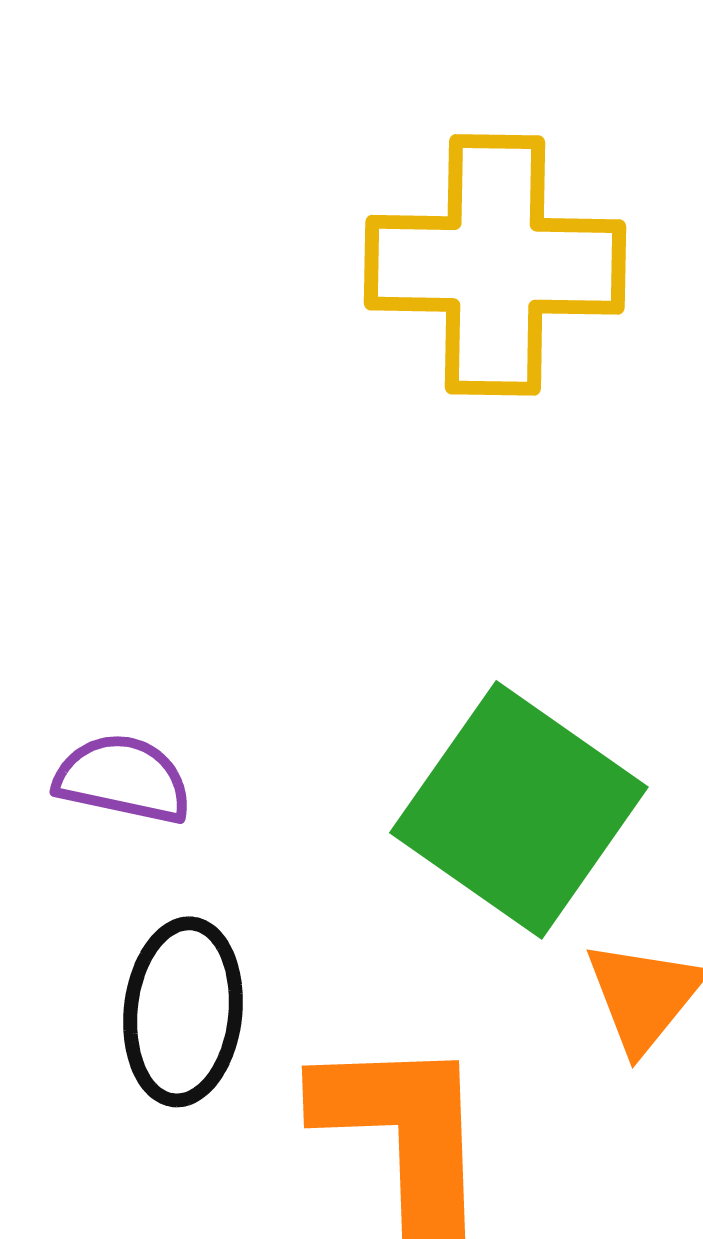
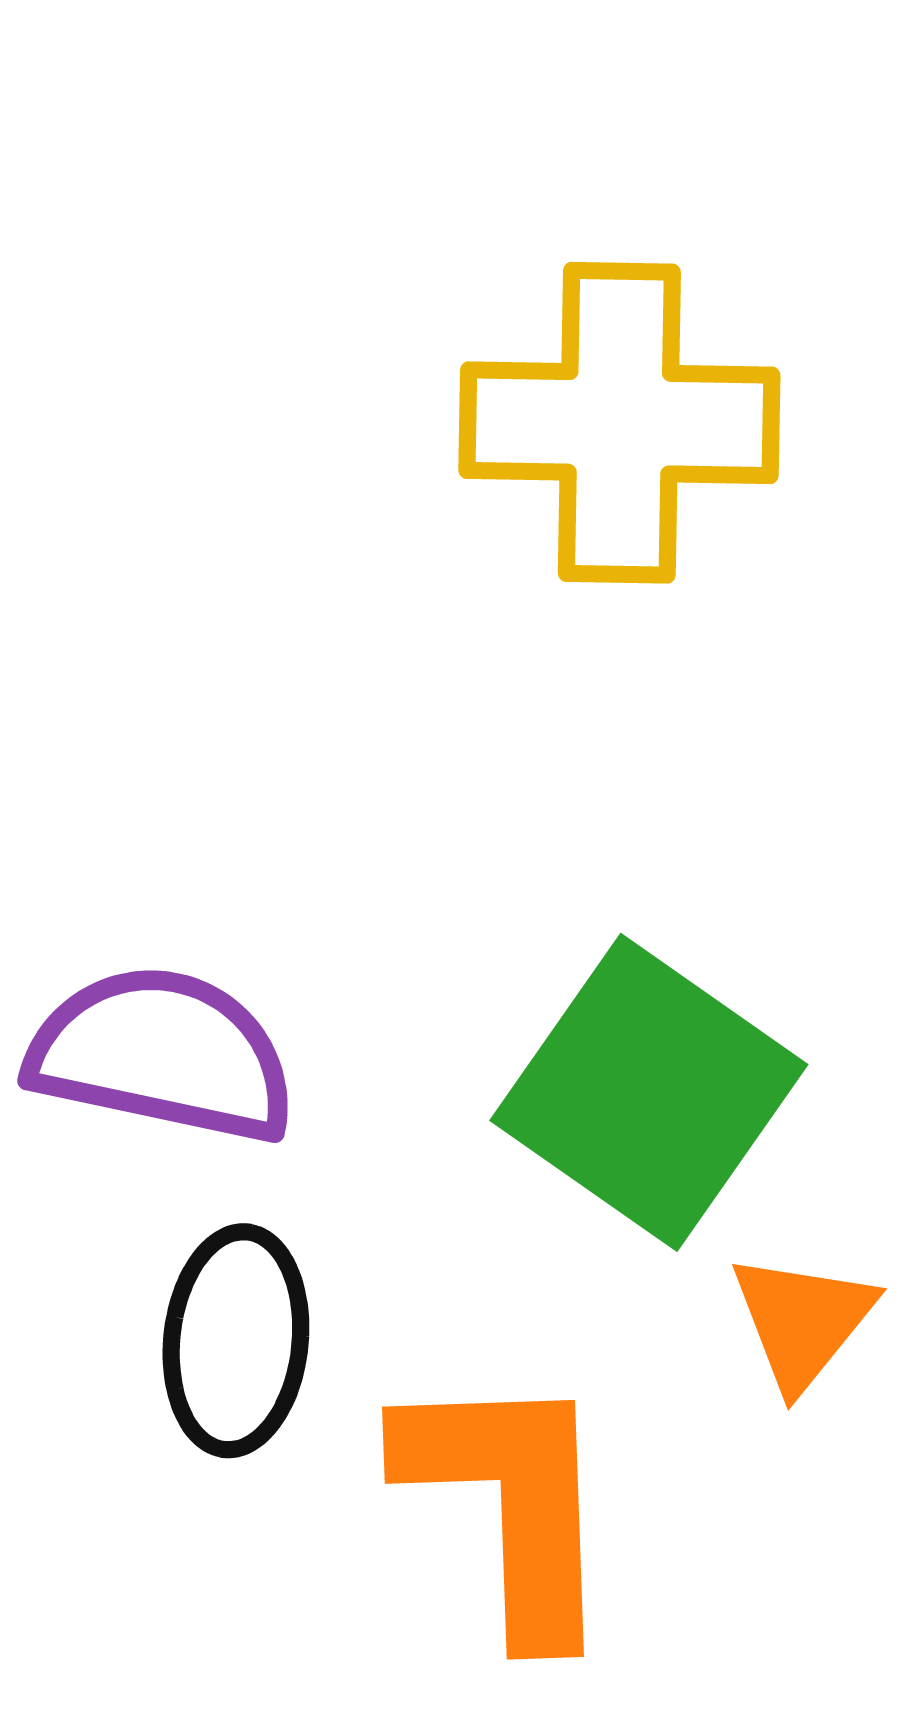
purple semicircle: (123, 779) -> (162, 1054), size x1.6

